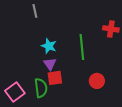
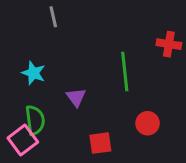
cyan star: (49, 46) -> (33, 73), moved
red square: (55, 78) -> (100, 143), moved
green semicircle: (41, 88) -> (35, 120), moved

